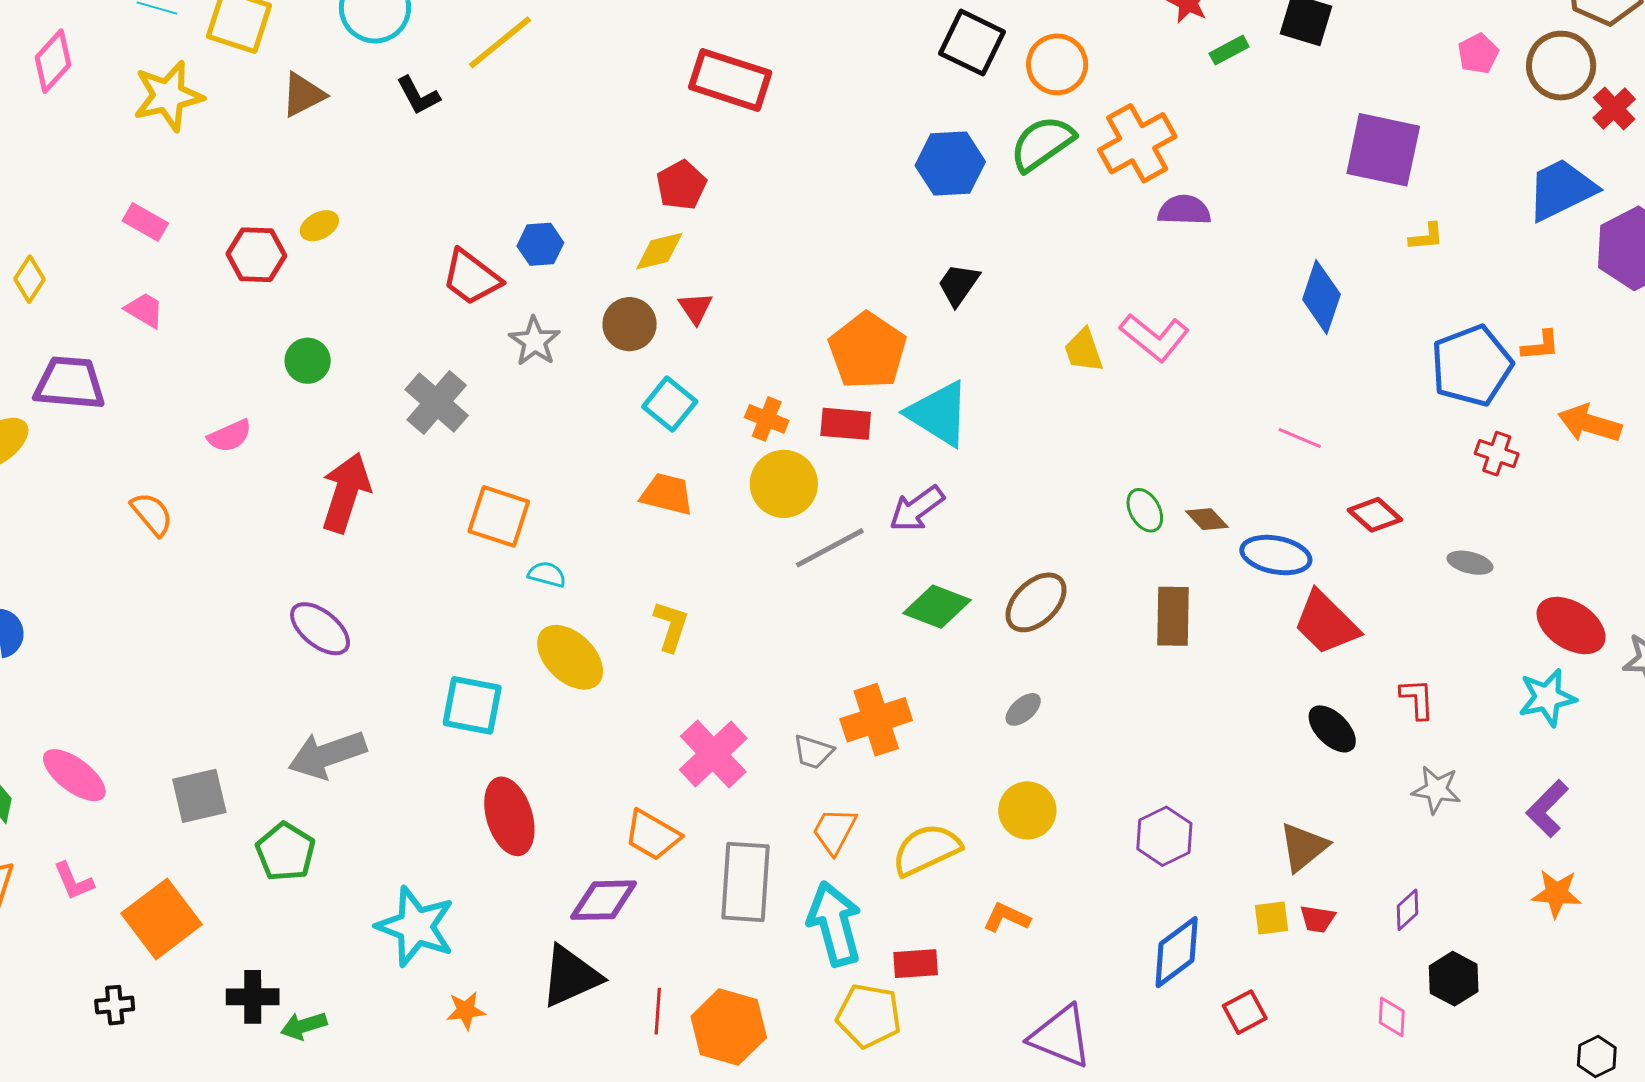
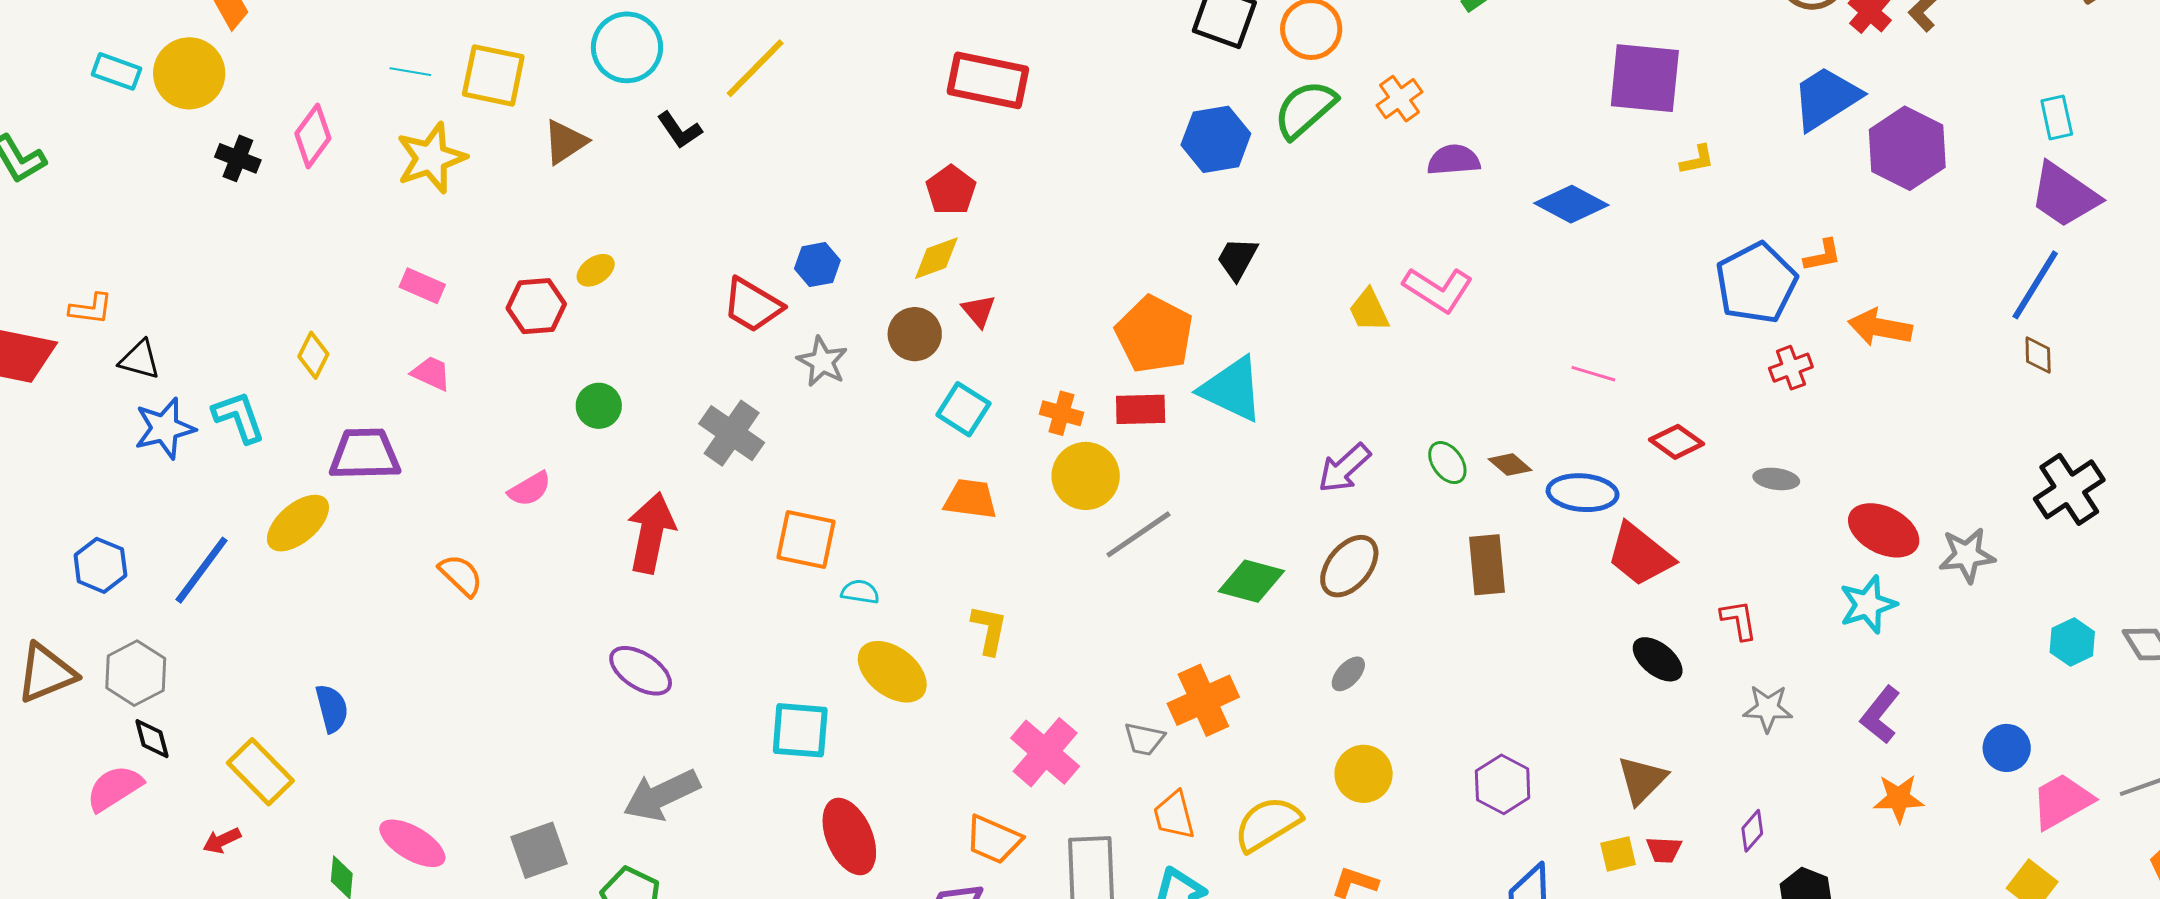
orange cross: (1137, 143) -> (1400, 99), size x0.6
blue diamond: (1321, 297) -> (1571, 204), moved, turned -74
red cross: (1497, 454) -> (1791, 368), turned -33
purple arrow: (917, 509) -> (1344, 468), moved
orange trapezoid: (834, 831) -> (1174, 815), turned -36

